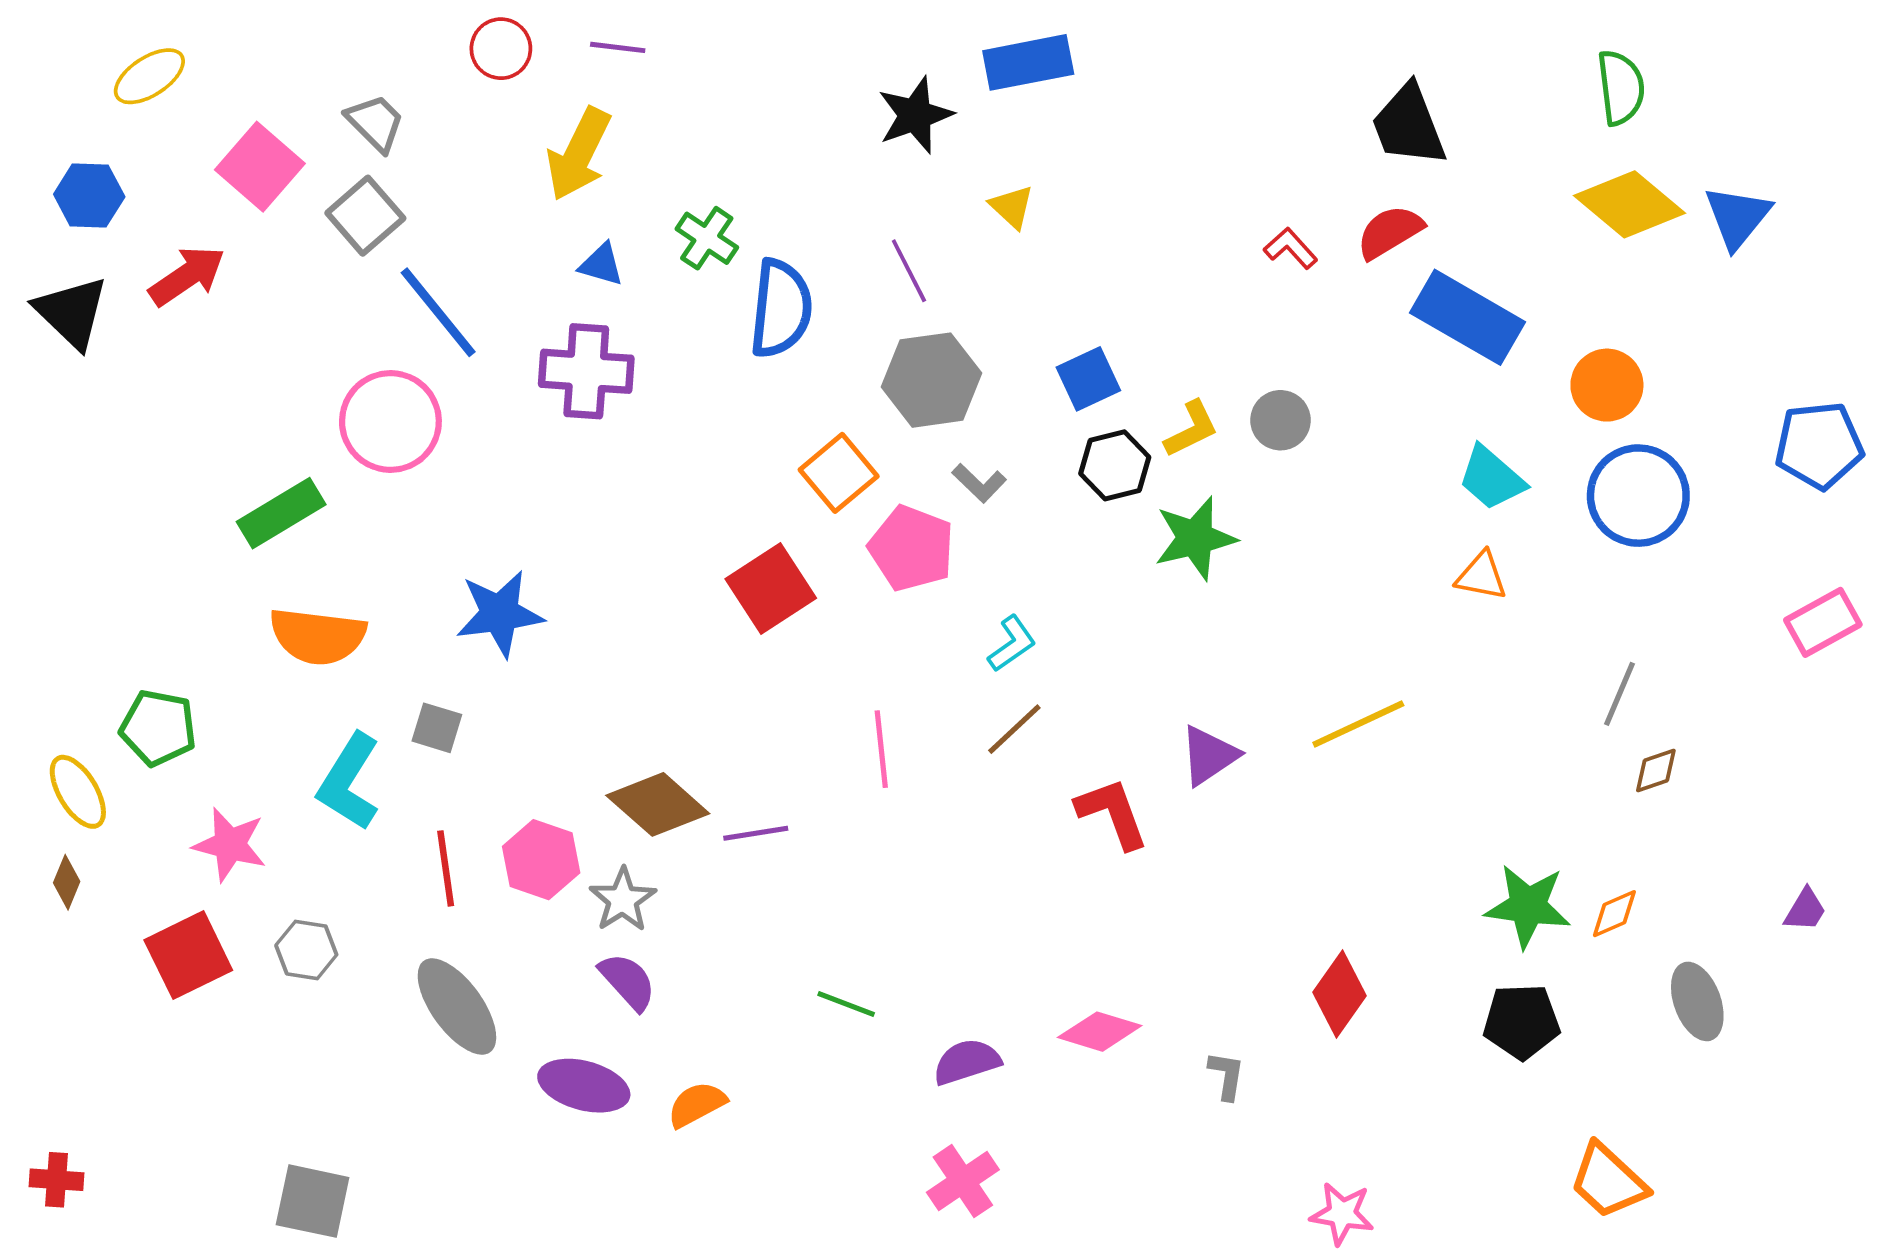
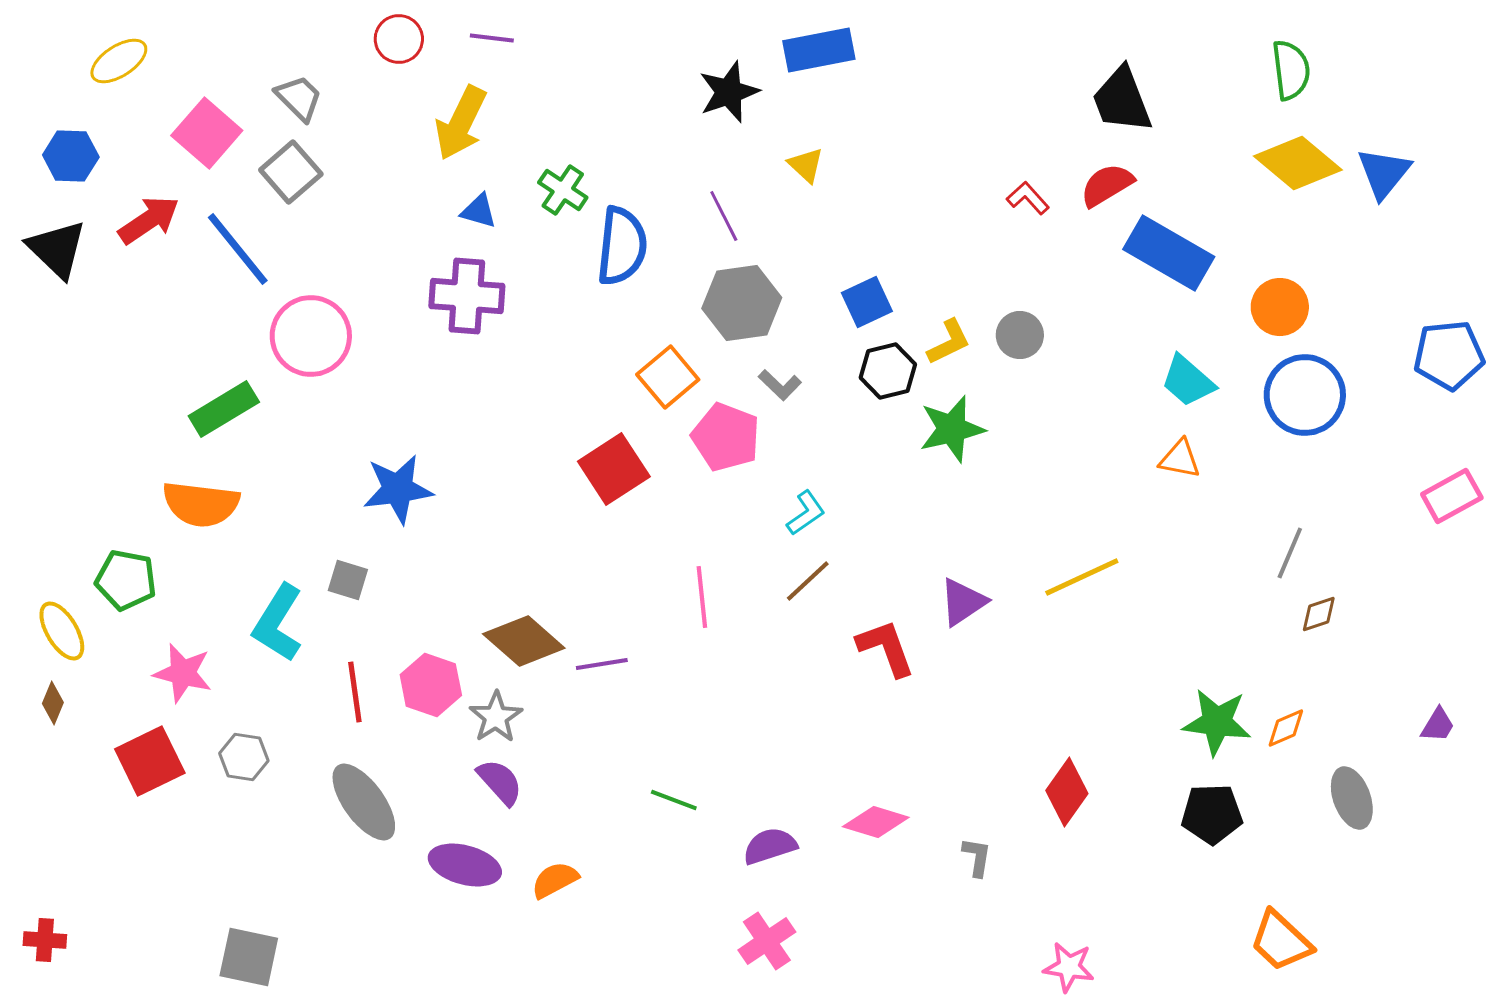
blue line: (438, 312) -> (238, 249), moved
orange semicircle: (318, 636) -> (201, 504), moved

